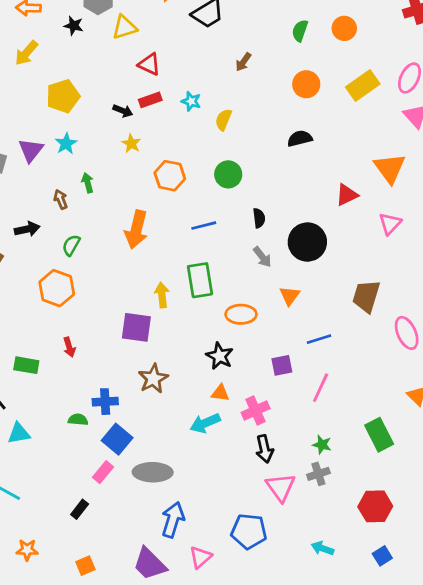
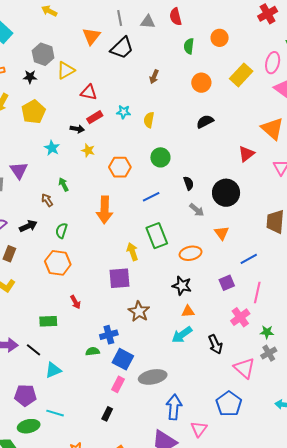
yellow pentagon: (63, 96) -> (33, 112), moved
cyan star: (66, 144) -> (52, 148), moved
pink cross: (256, 410) -> (240, 317), moved
black arrow: (265, 449) -> (215, 344), moved
blue pentagon: (249, 531) -> (229, 404), turned -30

